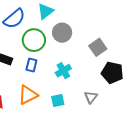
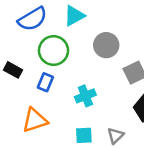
gray circle: (62, 33) -> (106, 45), moved
cyan square: (58, 101) -> (84, 135), moved

